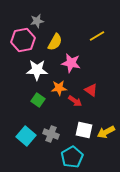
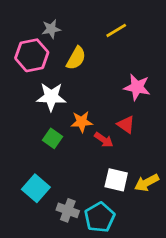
yellow line: (97, 36) -> (116, 30), moved
pink star: (71, 63) -> (137, 87), moved
gray cross: (51, 134) -> (68, 210), moved

